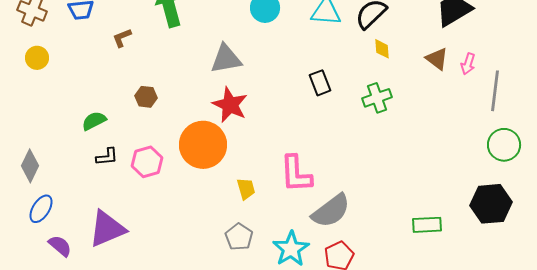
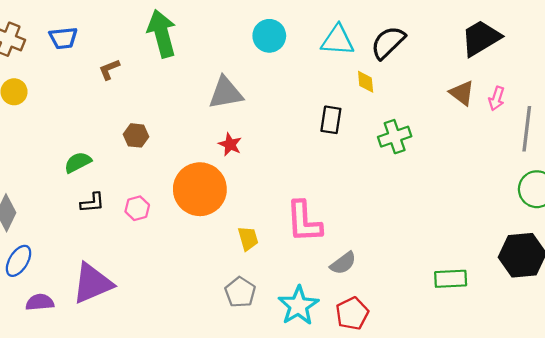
yellow diamond: (382, 49) -> (366, 82), moved
black rectangle: (320, 83) -> (331, 120), turned 30
red star: (230, 105) -> (230, 144), size x0.6
pink hexagon: (147, 162) -> (137, 208), size x0.7
gray semicircle: (331, 211) -> (343, 263), size x0.6
purple semicircle: (60, 246) -> (40, 302), turned -45

